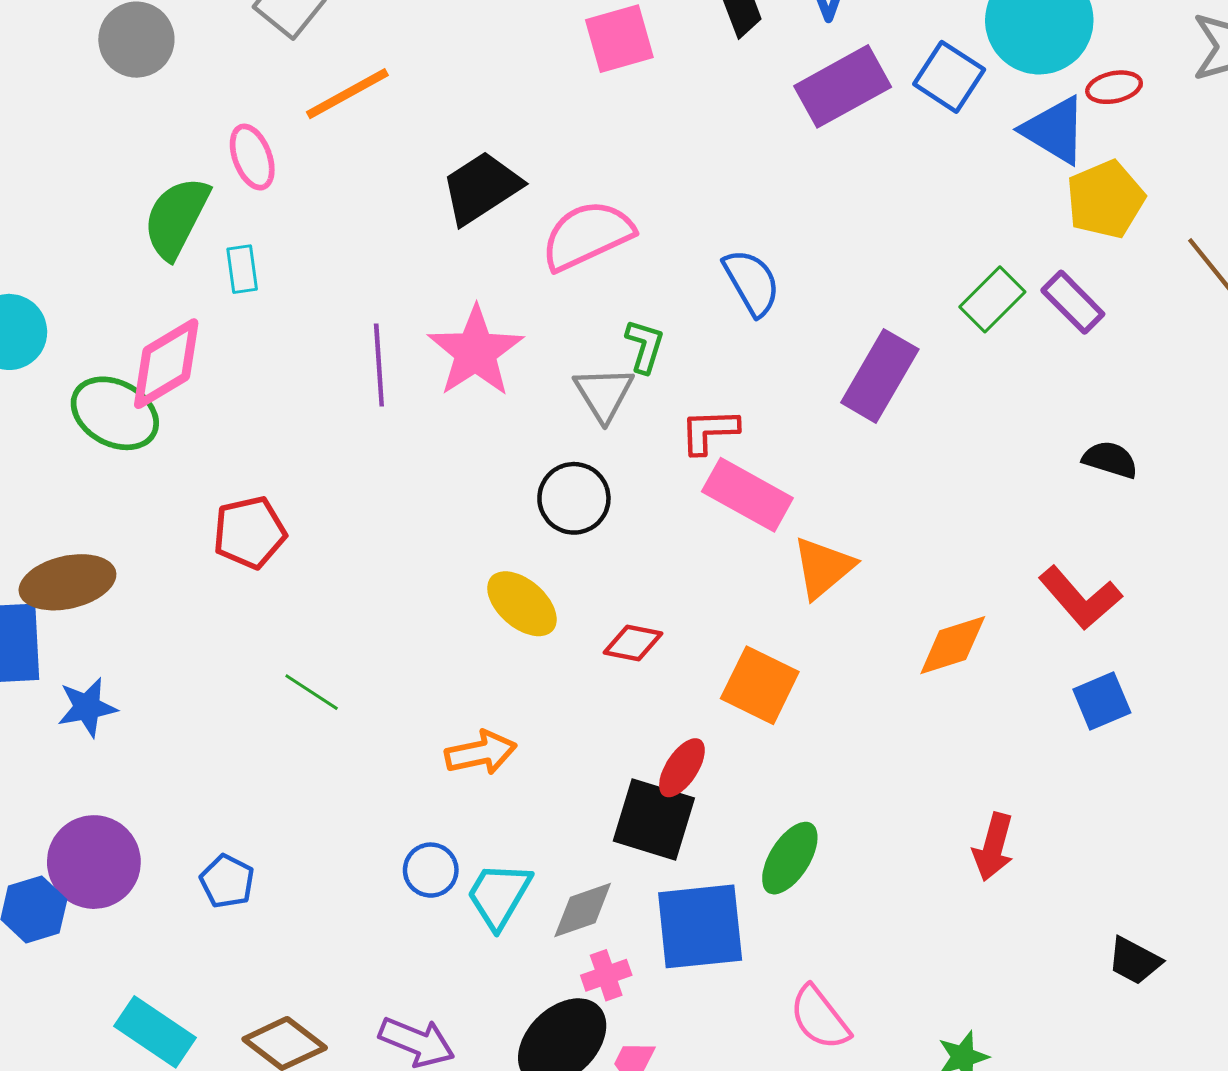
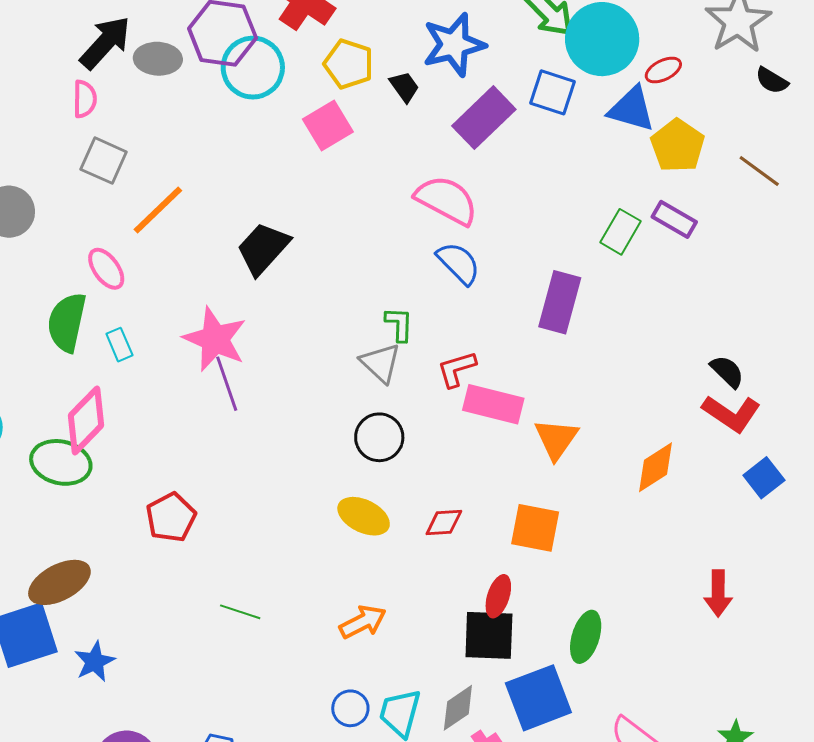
pink semicircle: (587, 235) -> (446, 200), moved, turned 68
pink star: (475, 352) -> (215, 339), moved
black semicircle: (1110, 460) -> (727, 372), moved, turned 42

